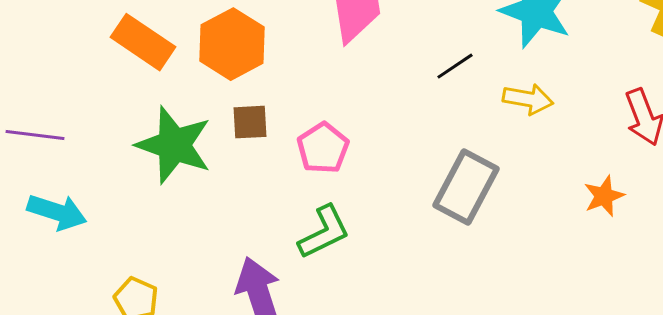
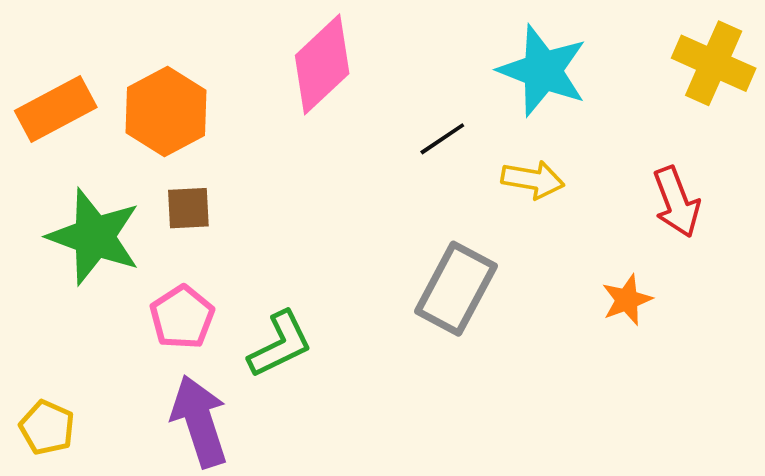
orange rectangle: (143, 42) -> (56, 109), turned -62
pink pentagon: (323, 148) -> (182, 317), moved

